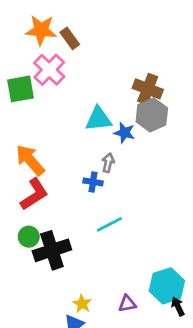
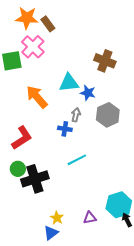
gray hexagon: (152, 115) -> (108, 115), moved
orange arrow: (30, 160) -> (37, 97), moved

